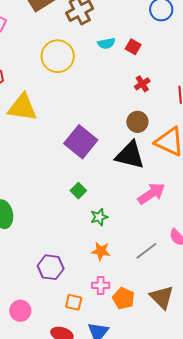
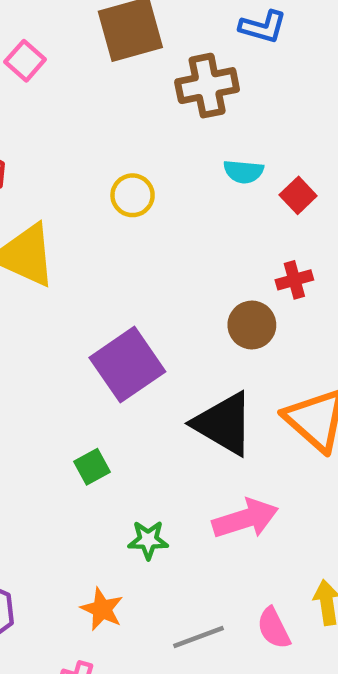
yellow circle: (58, 56) -> (133, 195), moved, size x0.6
brown circle: (137, 122) -> (252, 325), moved
green star: (99, 217) -> (148, 540), moved

